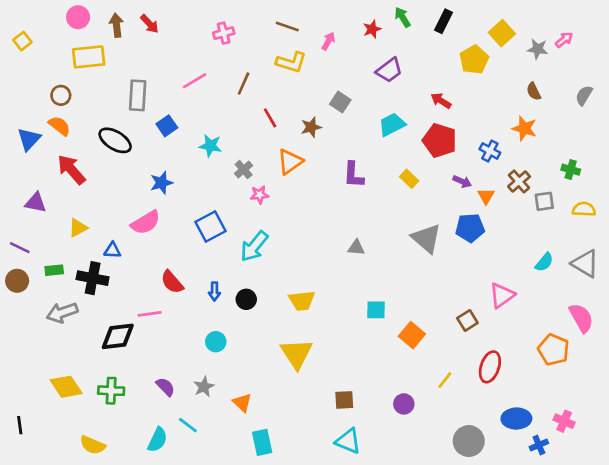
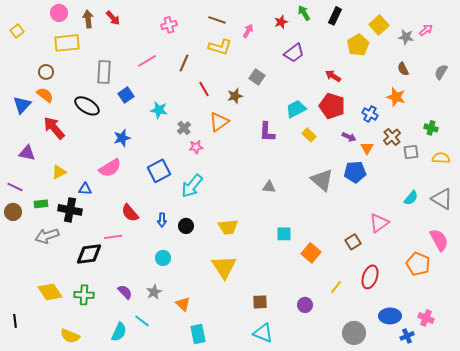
cyan trapezoid: (392, 124) -> (296, 109), moved

